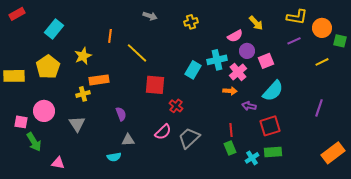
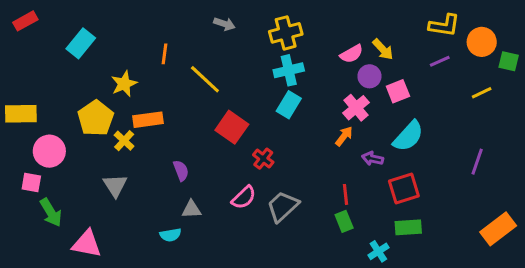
yellow cross: (191, 22) -> (286, 33), size x1.5
yellow arrow: (256, 23) -> (383, 49), moved
cyan cross: (217, 60) -> (289, 70), moved
yellow pentagon: (48, 67) -> (96, 118), moved
red square: (155, 85) -> (232, 127), turned 30
orange arrow: (230, 91) -> (344, 136), turned -56
yellow cross: (83, 94) -> (124, 141), turned -32
pink circle: (44, 111) -> (49, 151), moved
cyan cross: (252, 158) -> (378, 251), moved
pink triangle: (58, 163) -> (87, 244), size x1.5

